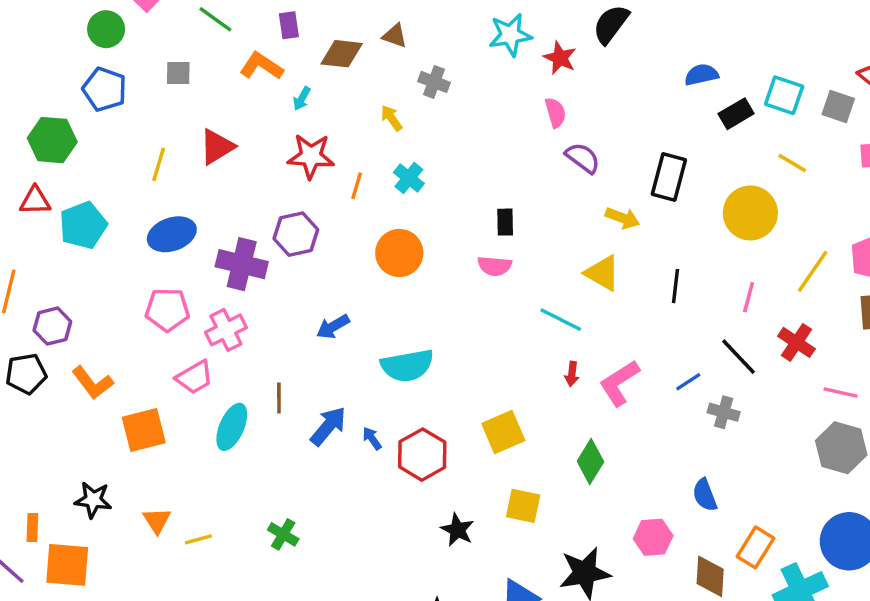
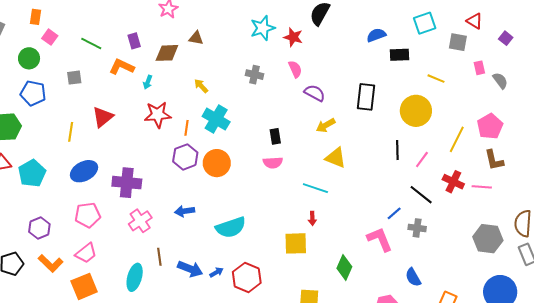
gray cross: (434, 82) -> (254, 75), moved
cyan square: (784, 95) -> (425, 23), moved, turned -30
black rectangle: (736, 114) -> (399, 55), turned 36
cyan cross: (409, 178) -> (216, 119), size x1.5
yellow arrow: (623, 218) -> (326, 125), moved, turned 138
purple hexagon: (296, 234) -> (185, 157), moved
black line: (675, 286) -> (397, 150), moved
pink line: (749, 297) -> (422, 160), turned 30
purple hexagon: (52, 326) -> (39, 228), moved
blue arrow: (333, 327) -> (185, 211), turned 30
pink cross: (226, 330) -> (140, 221), moved
red arrow: (572, 374) -> (312, 218), moved
pink trapezoid: (195, 377) -> (86, 253), moved
pink L-shape: (619, 383) -> (380, 239), moved, turned 108
pink line: (841, 393) -> (482, 187), moved
blue arrow: (328, 426) -> (190, 269), turned 80
yellow square: (503, 432) -> (296, 243), moved, turned 30
blue arrow: (372, 438) -> (216, 272), turned 104

